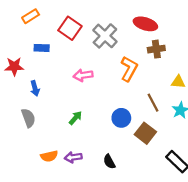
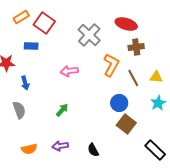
red square: (70, 28) -> (44, 23), moved
brown line: (153, 103) -> (133, 78), moved
blue circle: (121, 118) -> (119, 103), moved
orange semicircle: (49, 156) -> (29, 149), moved

